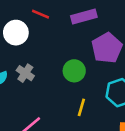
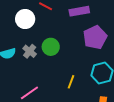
green circle: (74, 71) -> (51, 47), moved

